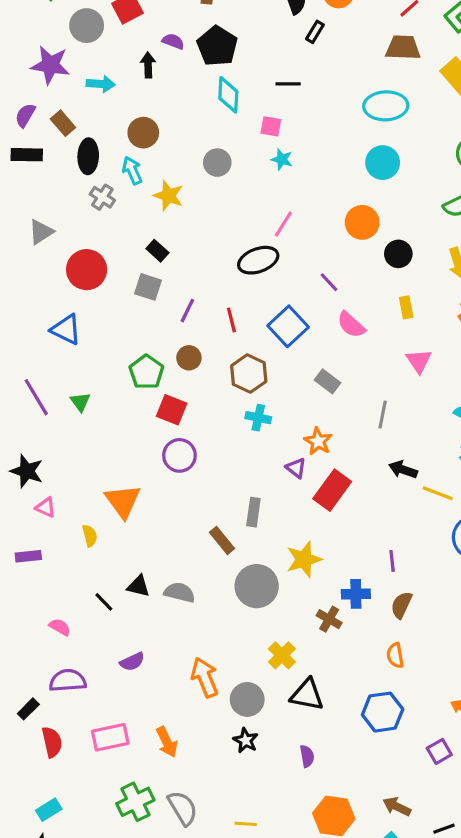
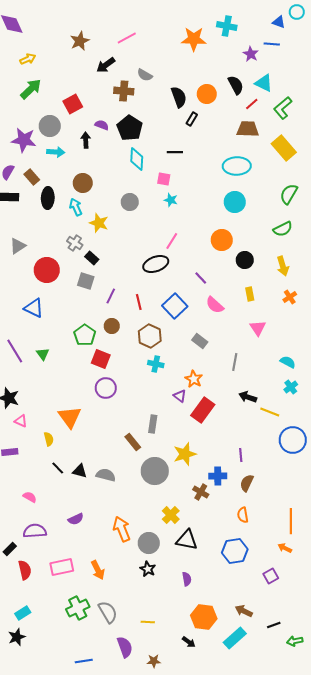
gray circle: (87, 26) -> (50, 126), moved
gray cross: (102, 197) -> (75, 243), moved
black line: (104, 602) -> (58, 468), moved

